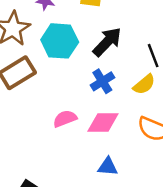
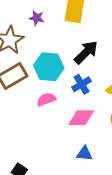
cyan hexagon: (60, 41) -> (49, 67), moved
pink semicircle: (65, 119) -> (46, 99), moved

